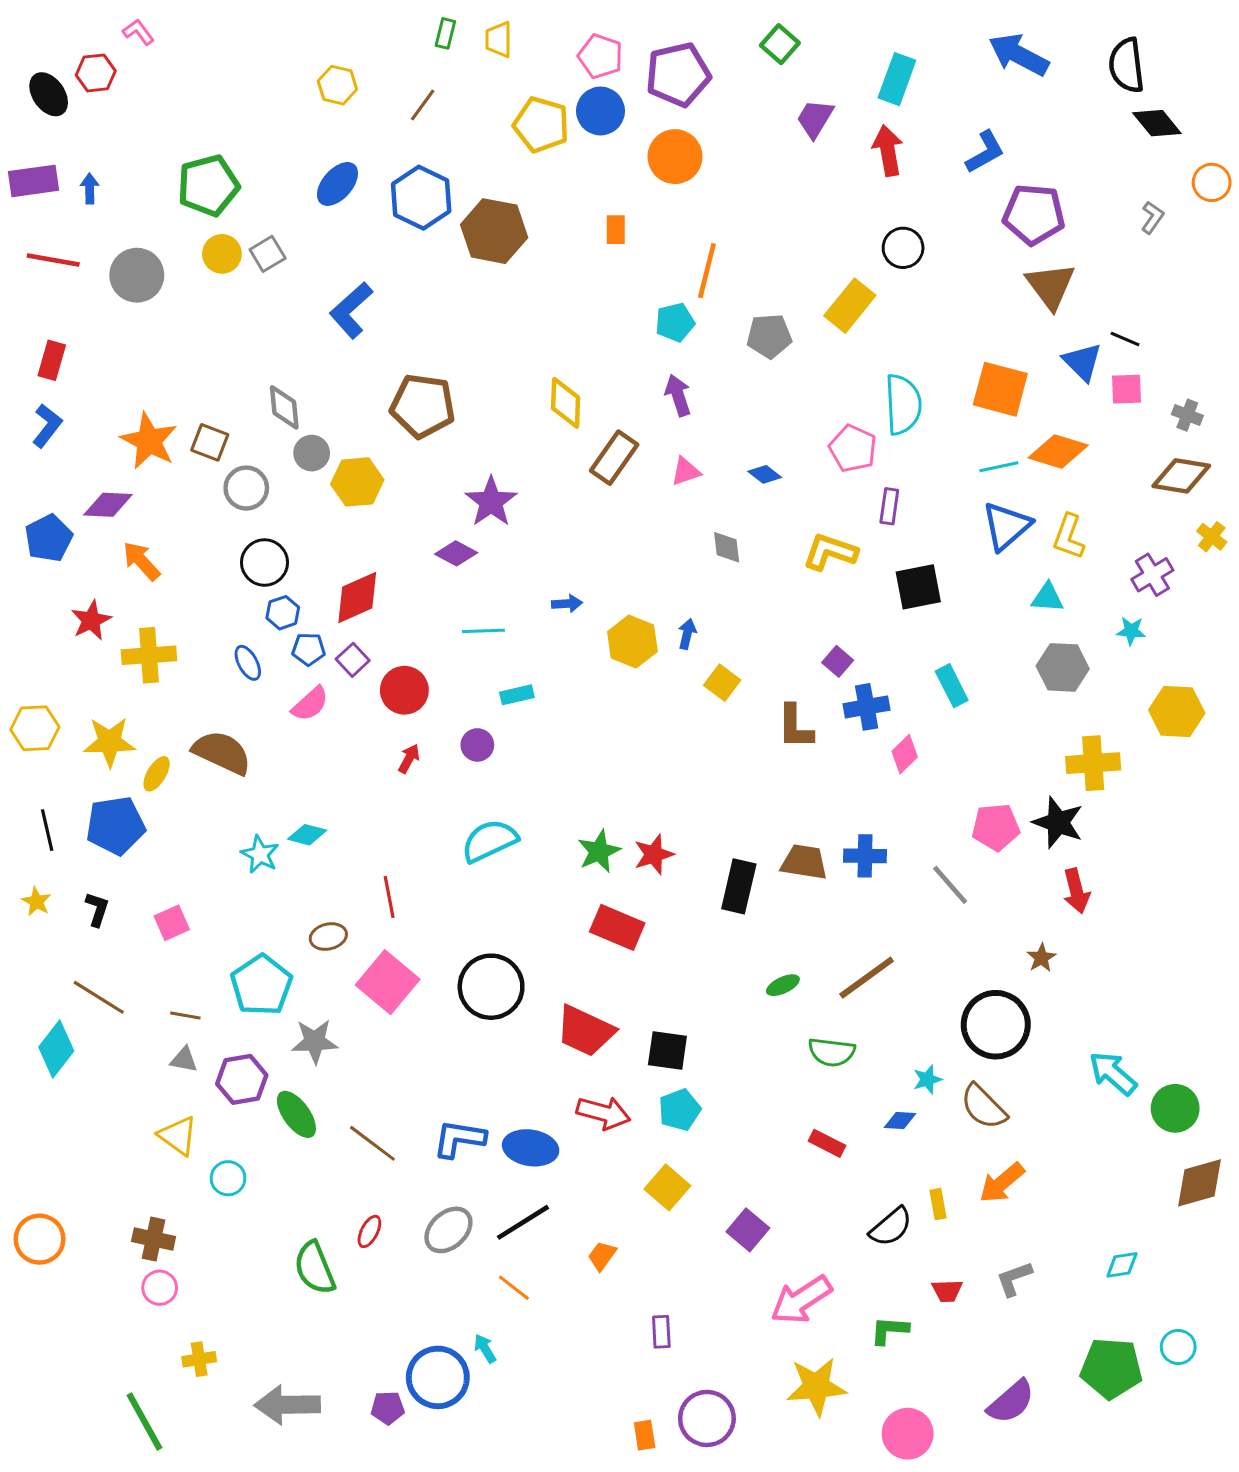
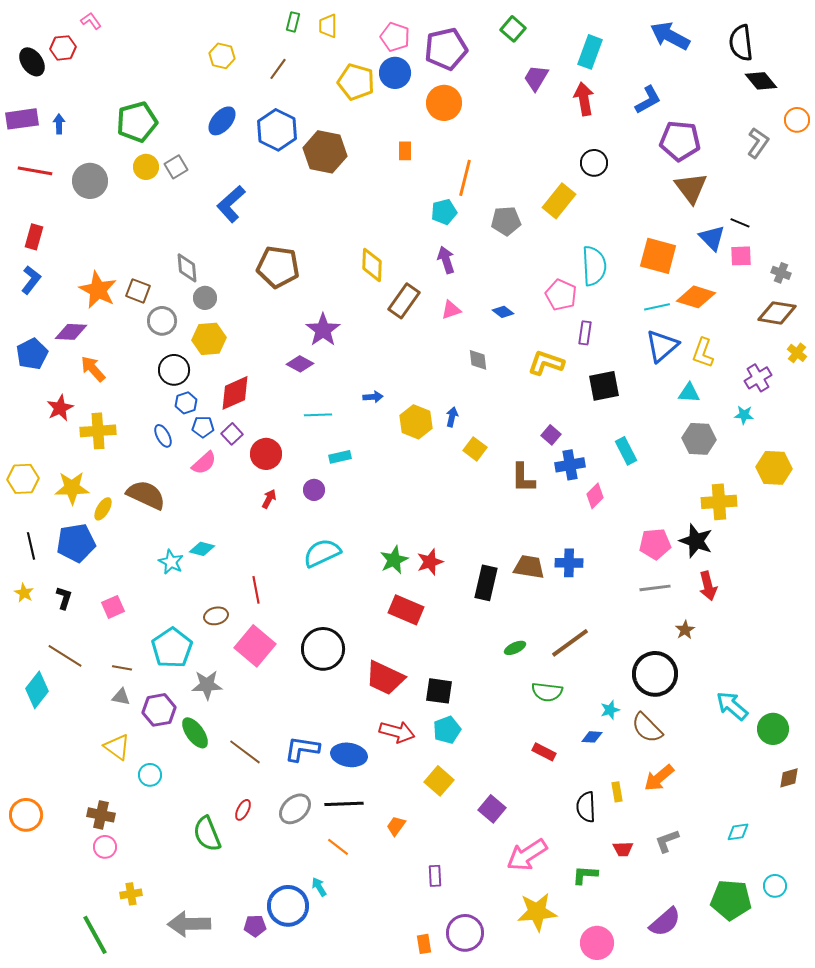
gray L-shape: (1152, 217) -> (758, 143), size x1.4
yellow hexagon: (357, 482) -> (209, 339), moved
gray line: (950, 885) -> (655, 588), moved, turned -56
brown diamond: (1199, 1183) -> (789, 778), size x0.6
black line: (523, 1222) -> (344, 804), turned 30
black semicircle: (891, 1227) -> (586, 807), turned 128

